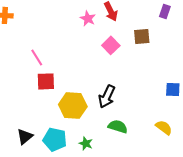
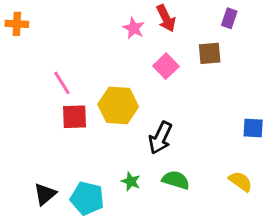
purple rectangle: (165, 11) -> (229, 18), moved
yellow hexagon: (73, 105) -> (118, 105), moved
green star: (86, 143) -> (131, 181), moved

